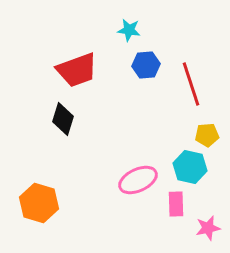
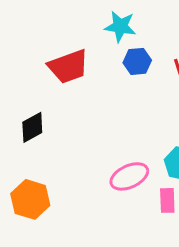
cyan star: (129, 30) -> (120, 26), size x1.4
black diamond: (63, 119) -> (32, 127), moved, turned 44

